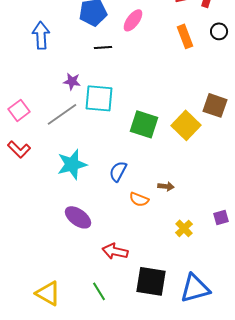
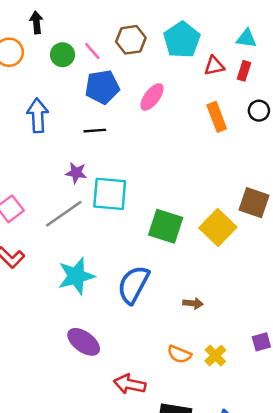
black line: (103, 47) -> (95, 131), moved
blue semicircle: (118, 171) -> (133, 285), size x1.5
orange semicircle: (139, 199) -> (179, 354), moved

